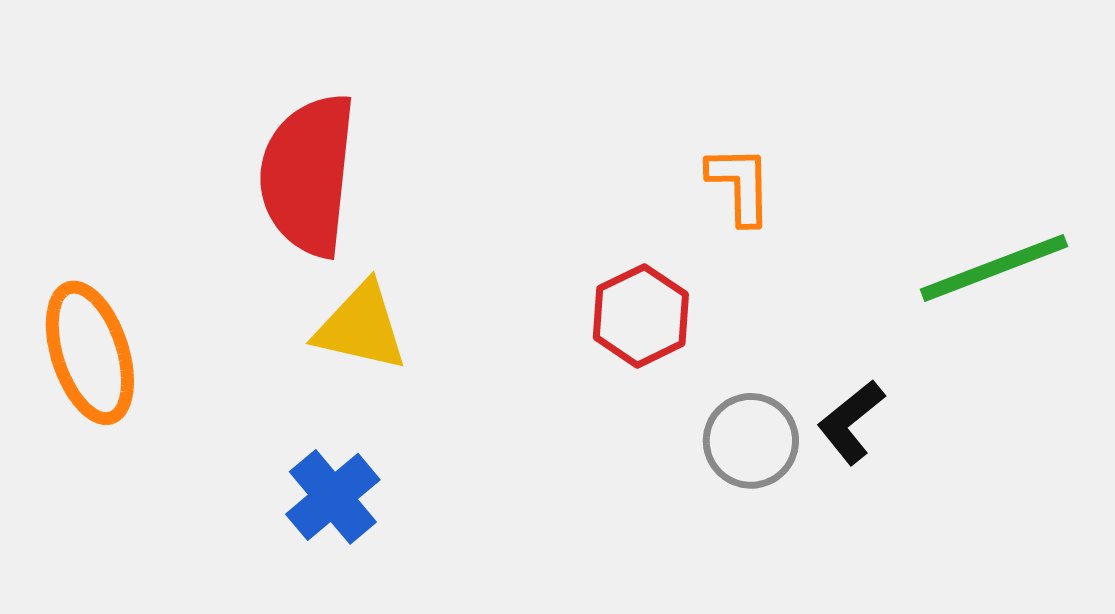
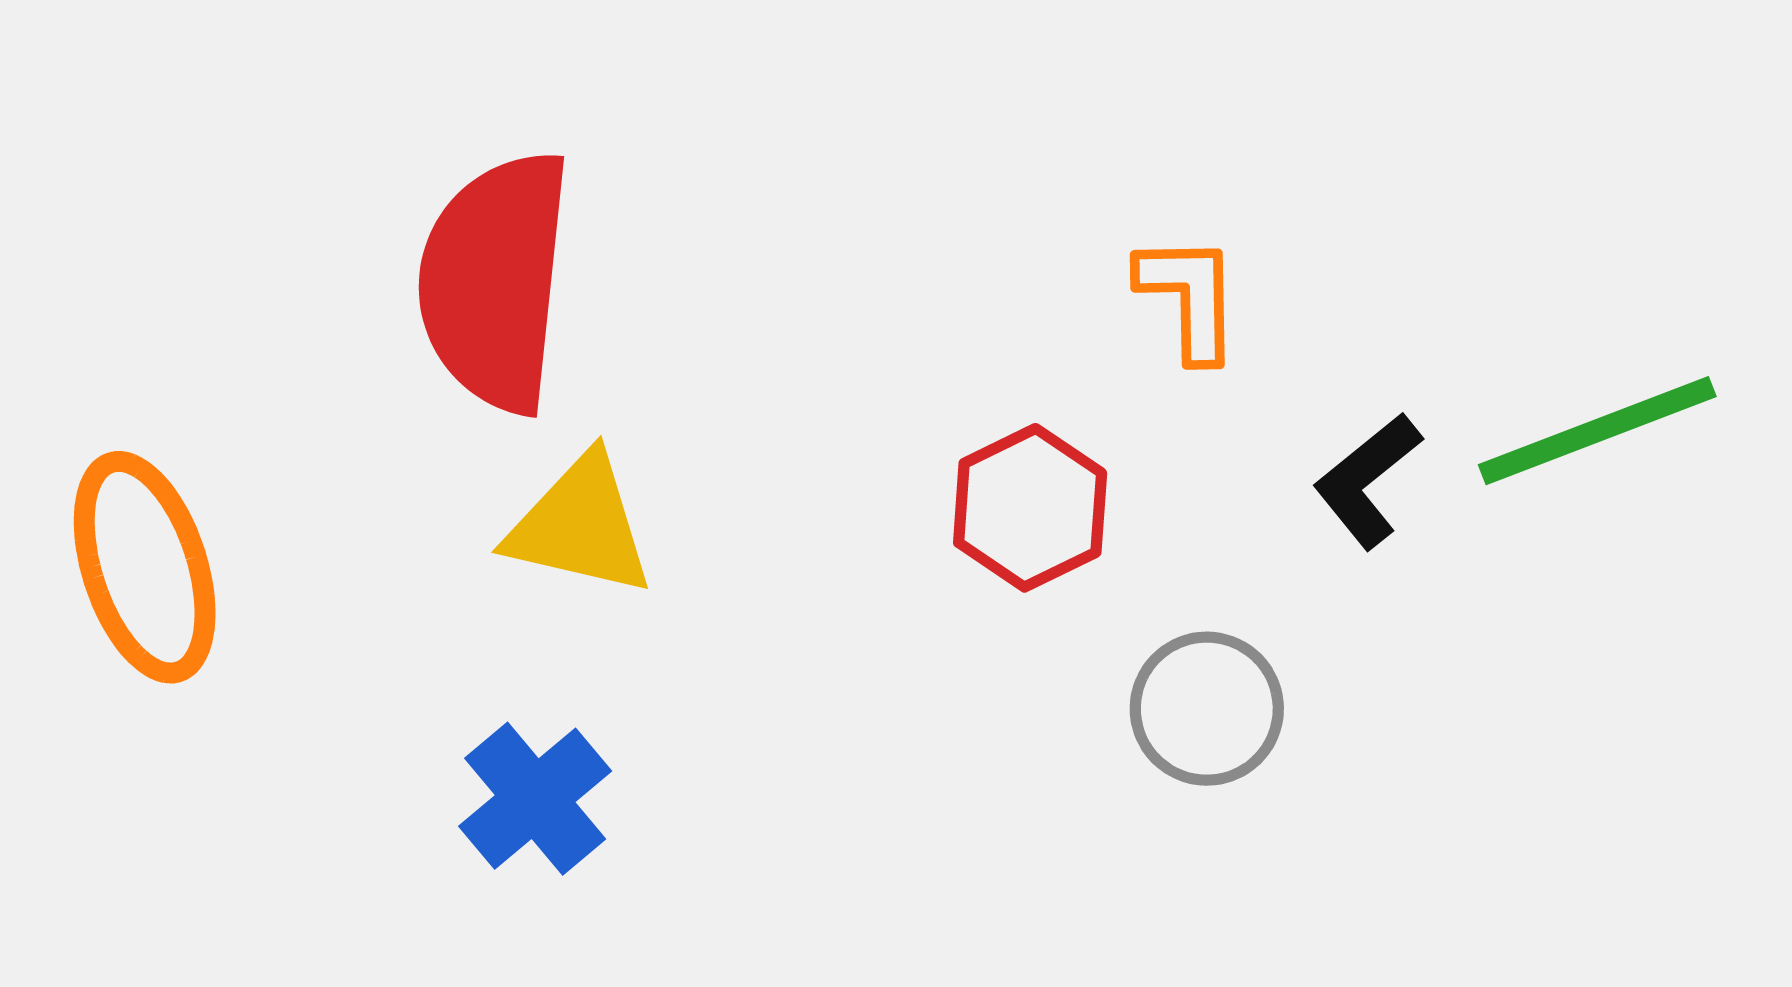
black L-shape: (851, 422) -> (1367, 480), moved

